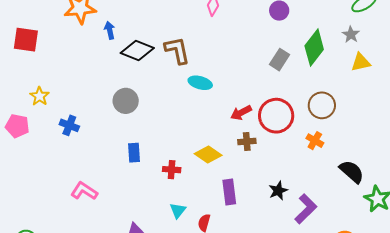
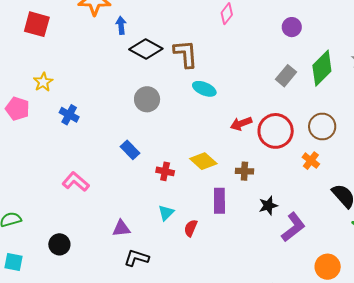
gray circle: (126, 101) -> (147, 99), moved
brown cross: (247, 141) -> (244, 171), moved
blue rectangle: (134, 153) -> (130, 150), turned -48

